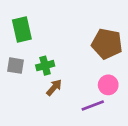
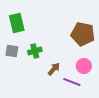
brown arrow: (54, 87) -> (54, 69), moved
purple line: (93, 106) -> (72, 82), turned 42

